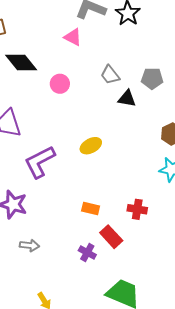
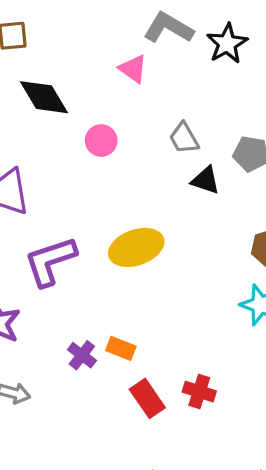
yellow ellipse: (91, 146) -> (136, 247), size x1.5
red cross: (137, 209) -> (199, 392), moved
purple cross: (87, 253) -> (82, 355), moved

